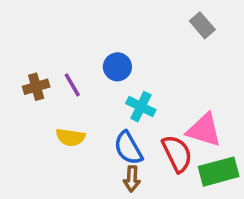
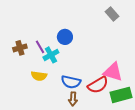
cyan cross: (141, 107) -> (51, 55), moved, turned 35
blue semicircle: (128, 148) -> (71, 82), turned -48
red semicircle: (177, 154) -> (98, 85), turned 85

